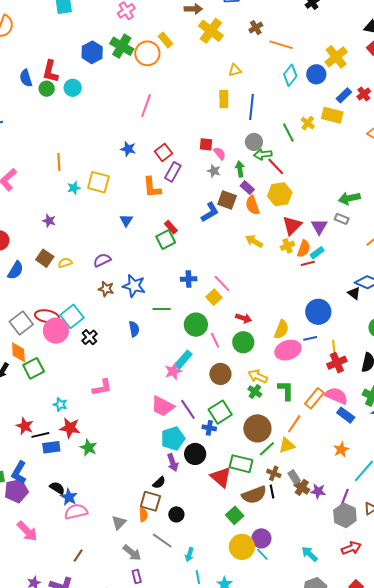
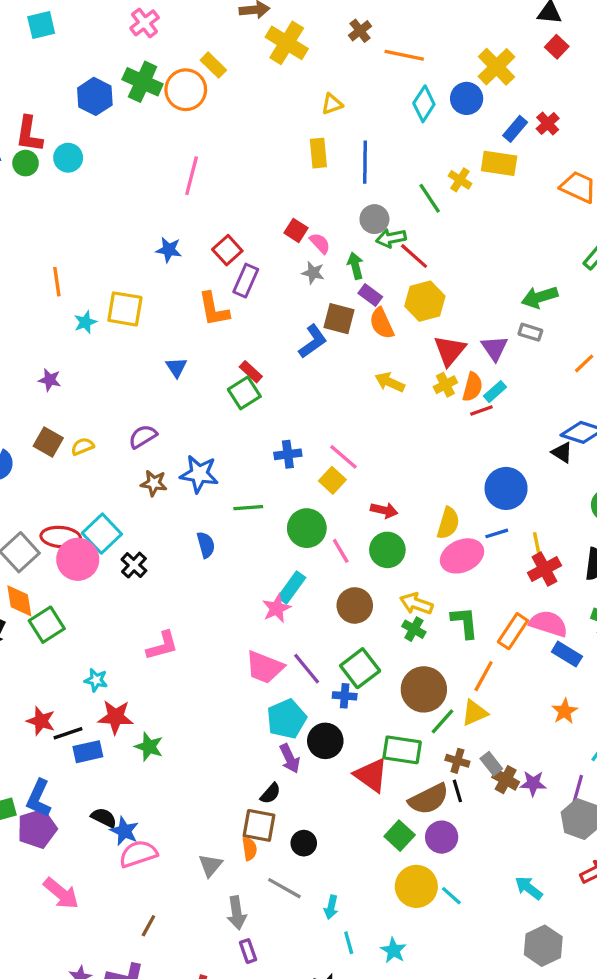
red square: (206, 144) -> (296, 230), turned 32
purple circle: (261, 538) -> (442, 837), moved
gray arrow: (132, 553) -> (237, 913), turned 48

